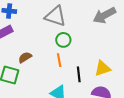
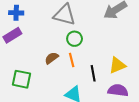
brown semicircle: (25, 57) -> (52, 58), moved

